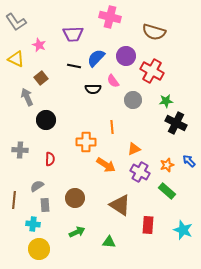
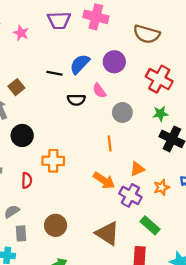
purple trapezoid: (73, 34) -> (59, 20), moved
pink star: (39, 45) -> (21, 33), moved
red cross: (152, 71) -> (159, 79), moved
orange line: (112, 127) -> (110, 144), moved
orange cross: (86, 142) -> (53, 161), moved
orange triangle: (134, 149) -> (137, 169), moved
orange arrow: (106, 165) -> (104, 180), moved
green rectangle: (167, 191) -> (150, 225), moved

